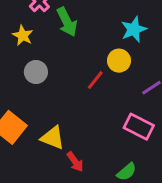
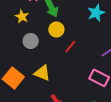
yellow circle: (119, 61) -> (56, 29), moved
yellow triangle: (53, 138) -> (42, 73), moved

